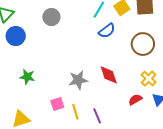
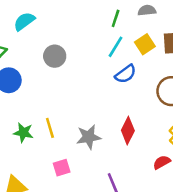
red diamond: (109, 75) -> (128, 131), turned 45
yellow line: (75, 112) -> (50, 128), moved

